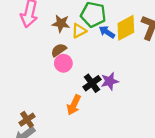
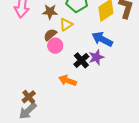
yellow triangle: (79, 31) -> (66, 25), moved
blue arrow: (107, 32) -> (102, 39), moved, size x1.5
orange arrow: (74, 105) -> (68, 81), turned 90

